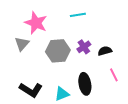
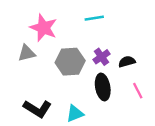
gray triangle: (22, 44) -> (27, 53), turned 35
black ellipse: (85, 84) -> (103, 87), moved

